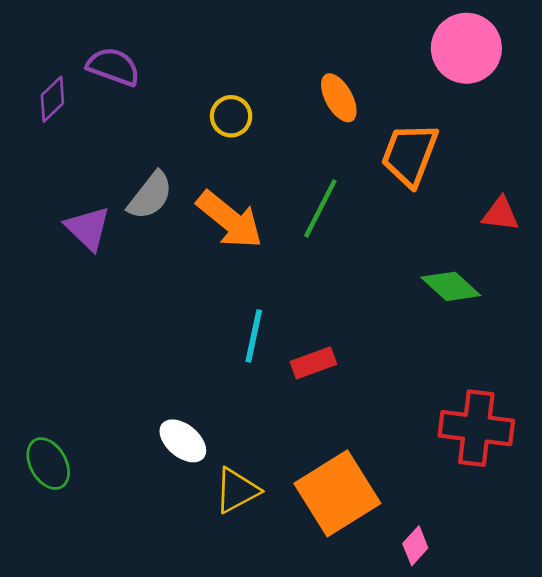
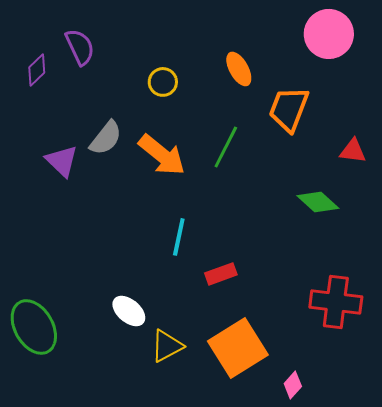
purple semicircle: (113, 67) -> (80, 47), turned 45
red rectangle: (313, 363) -> (221, 274), moved
green ellipse: (48, 464) -> (34, 327), size x1.5

